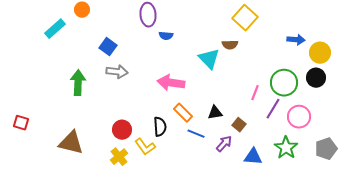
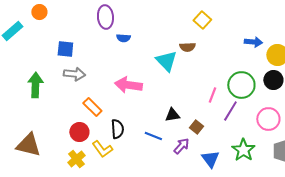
yellow square: (245, 18) -> (202, 20), size x0.7
blue square: (108, 47) -> (65, 49), turned -30
orange rectangle: (183, 113) -> (92, 107), moved
pink circle: (299, 117) -> (268, 119), moved
blue triangle: (253, 157) -> (210, 159), turned 48

